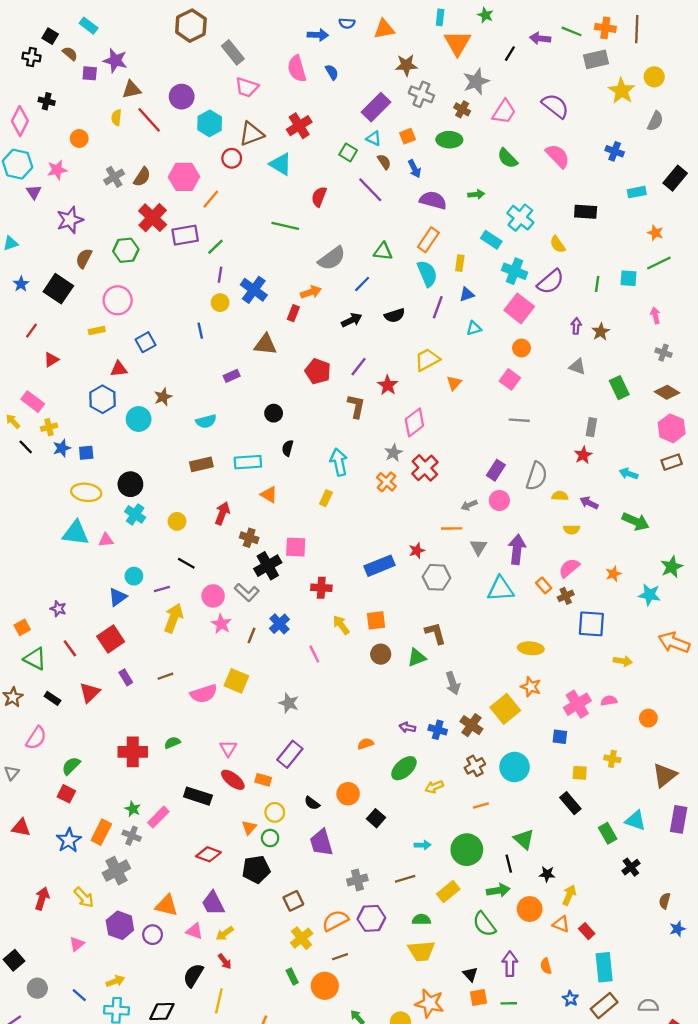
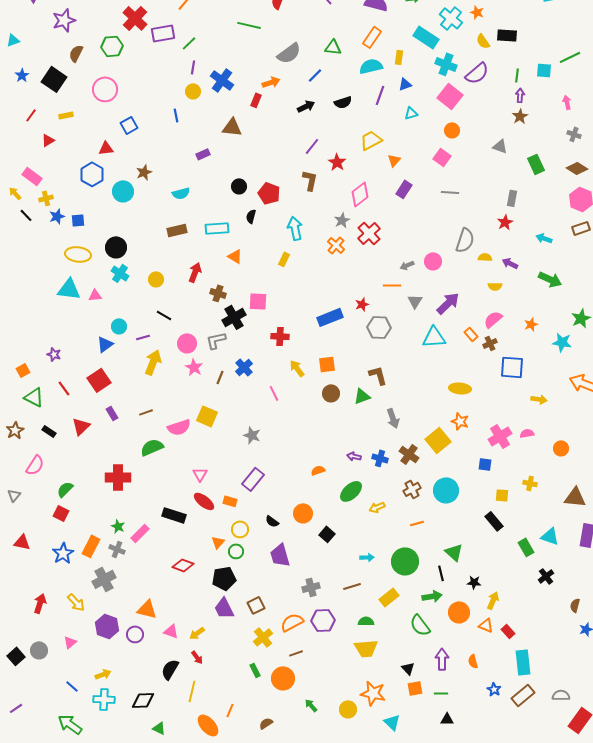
black rectangle: (586, 212) -> (507, 35), moved
orange star: (655, 233) -> (477, 12), moved
cyan rectangle: (491, 240) -> (426, 37), size x1.4
cyan semicircle: (427, 274) -> (371, 66), turned -80
purple arrow: (576, 326) -> (520, 95), moved
yellow rectangle: (97, 331) -> (66, 115), moved
red pentagon: (318, 371) -> (269, 193), moved
purple rectangle: (496, 470) -> (404, 189), moved
purple arrow: (517, 549) -> (448, 303), turned 40
gray L-shape: (247, 592) -> (216, 340), turned 125
green semicircle: (172, 743) -> (152, 447), moved, size x1.6
brown triangle: (665, 775) -> (575, 497), turned 45
purple trapezoid: (213, 903) -> (224, 608), moved
gray circle: (37, 988) -> (39, 650), moved

